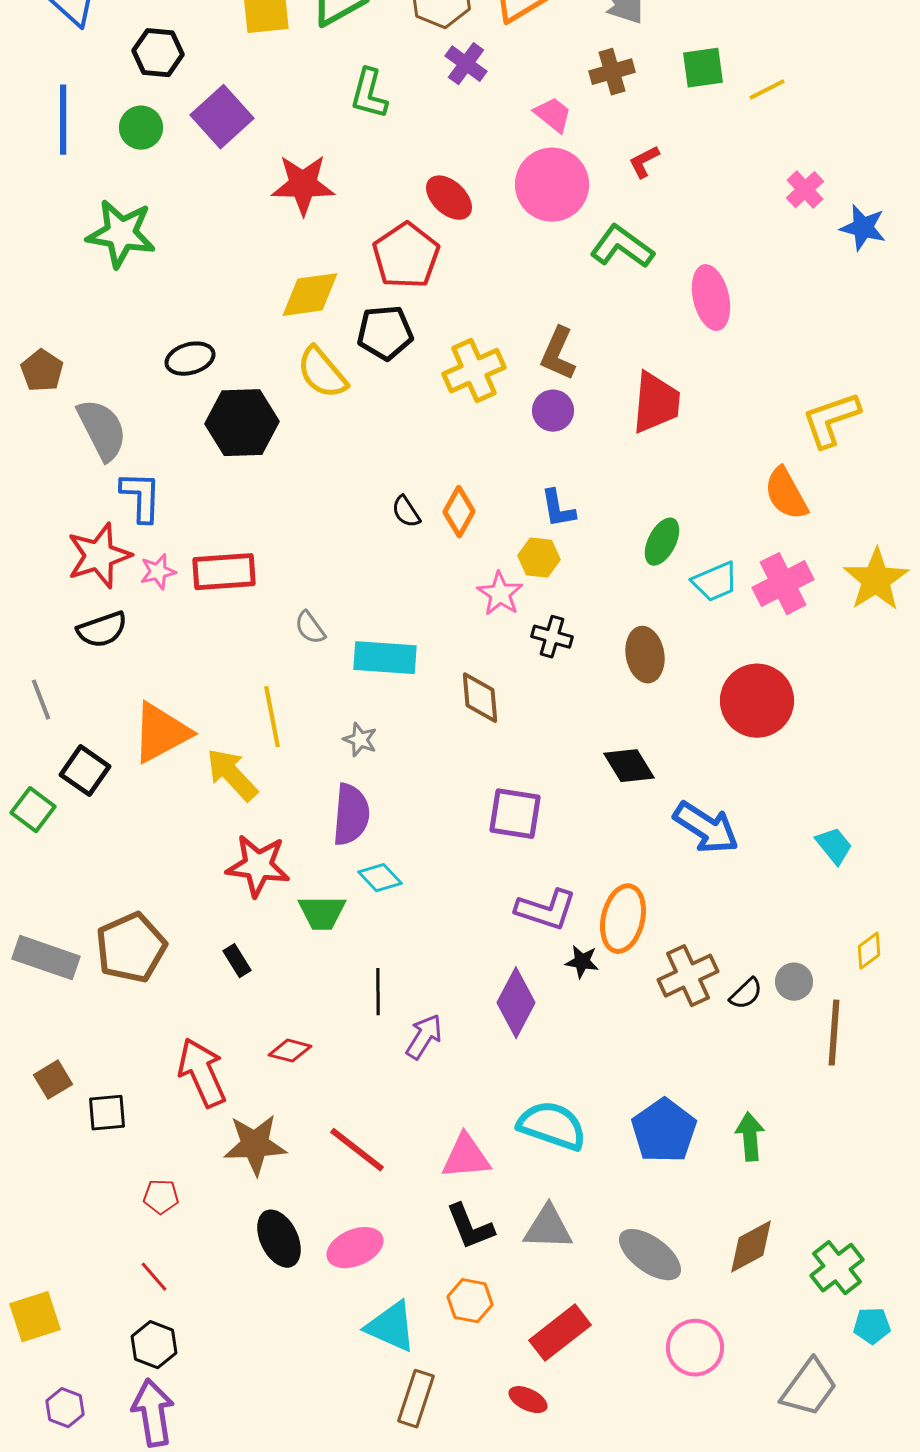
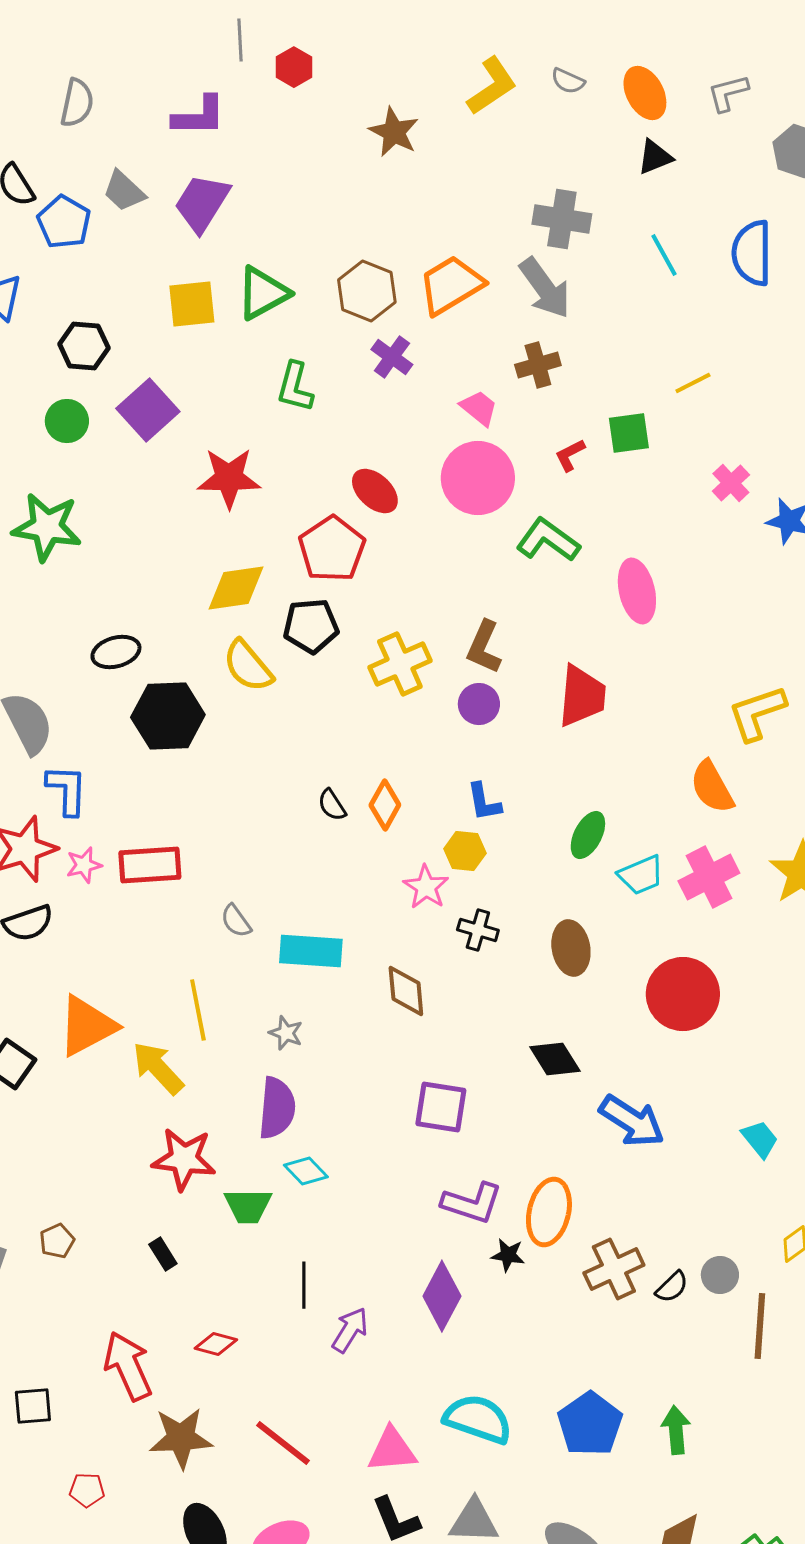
green square: (703, 68) -> (629, 433), moved
brown pentagon: (131, 948) -> (57, 1241), size x0.5

